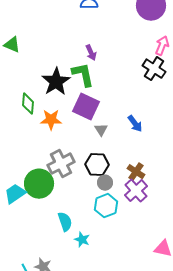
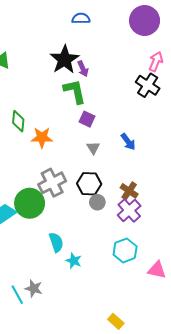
black star: (56, 82) -> (64, 60), moved
purple square: (86, 107) -> (87, 119), moved, size x0.6
cyan hexagon: (106, 206) -> (125, 250), moved

